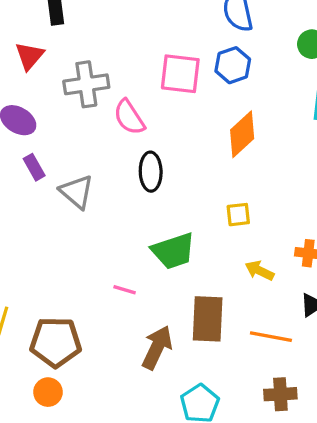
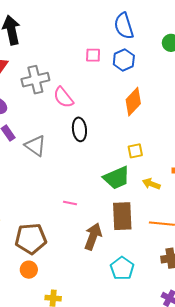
pink square: (180, 74) -> (93, 55), moved, size x0.6
green trapezoid: (173, 251) -> (117, 178), moved

